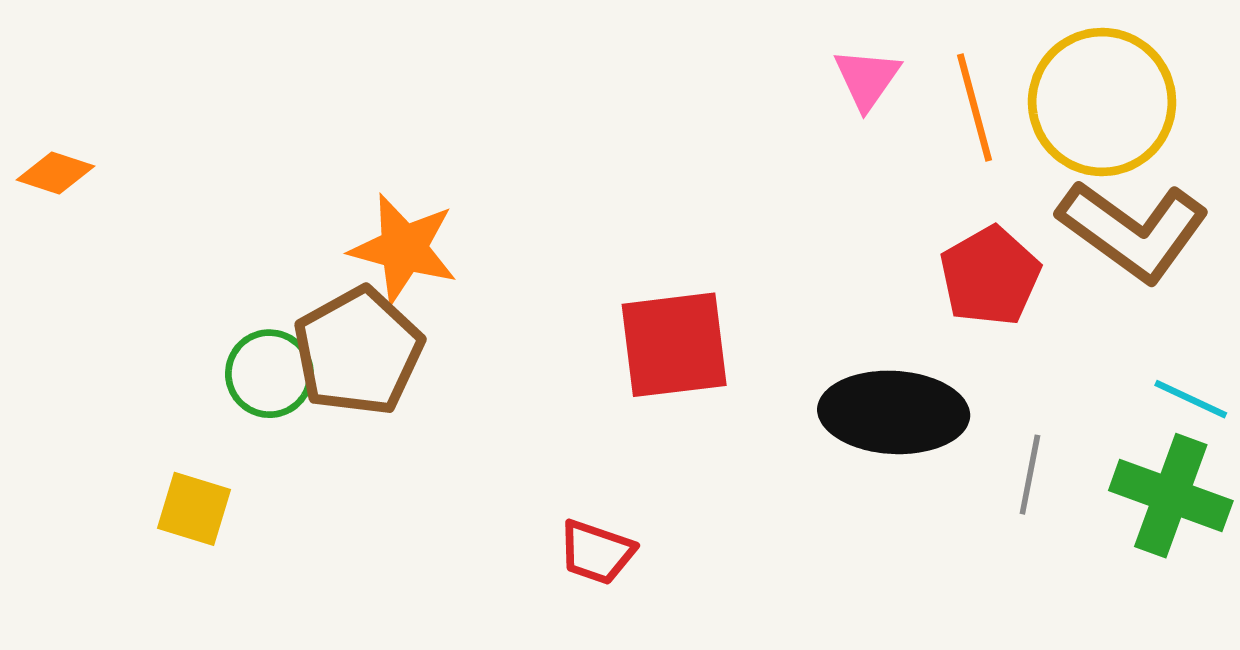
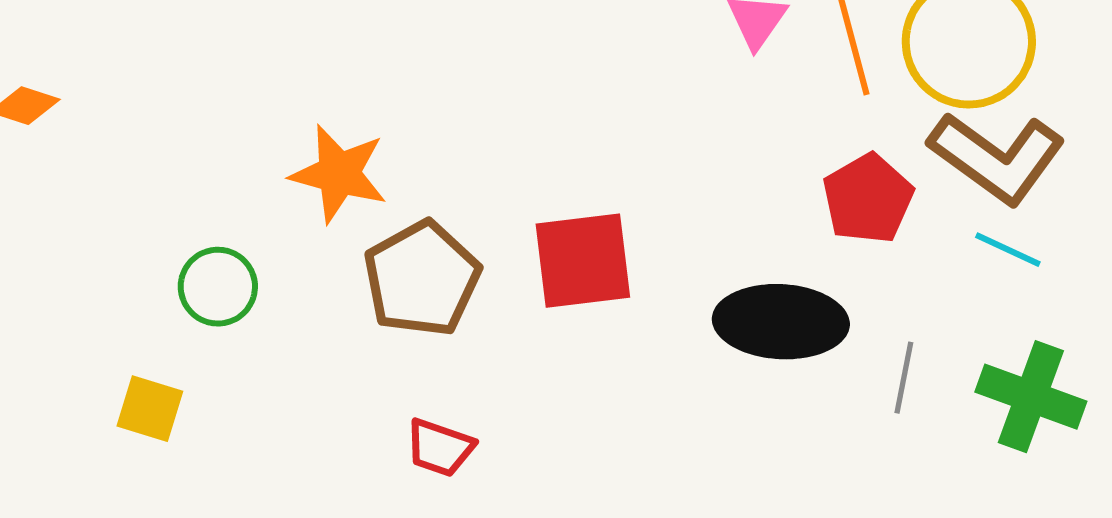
brown pentagon: (358, 351) -> (422, 279), moved
cyan line: (1191, 399) -> (1008, 250), moved
red trapezoid: (596, 552) -> (440, 448), moved

